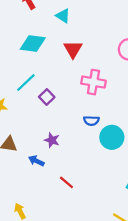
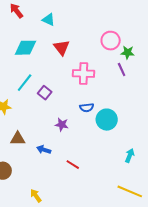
purple star: (52, 140) -> (62, 125), moved

